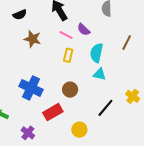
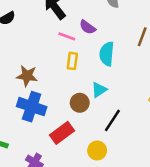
brown star: (33, 39) -> (27, 76), moved
cyan triangle: (100, 74) -> (99, 90), moved, turned -40
black line: (105, 108) -> (112, 120), moved

